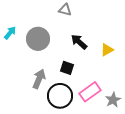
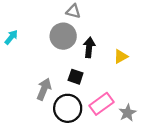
gray circle: (38, 39) -> (63, 36), moved
black arrow: (79, 42) -> (89, 47), turned 54

